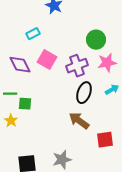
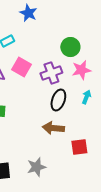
cyan arrow: (112, 90) -> (86, 97), turned -40
brown arrow: (79, 121) -> (53, 128), turned -30

